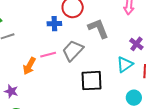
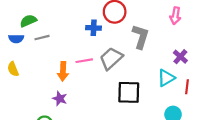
gray L-shape: (98, 28) -> (141, 37), turned 35
orange arrow: (29, 66) -> (63, 71), turned -30
purple star: (11, 91) -> (60, 99), moved

